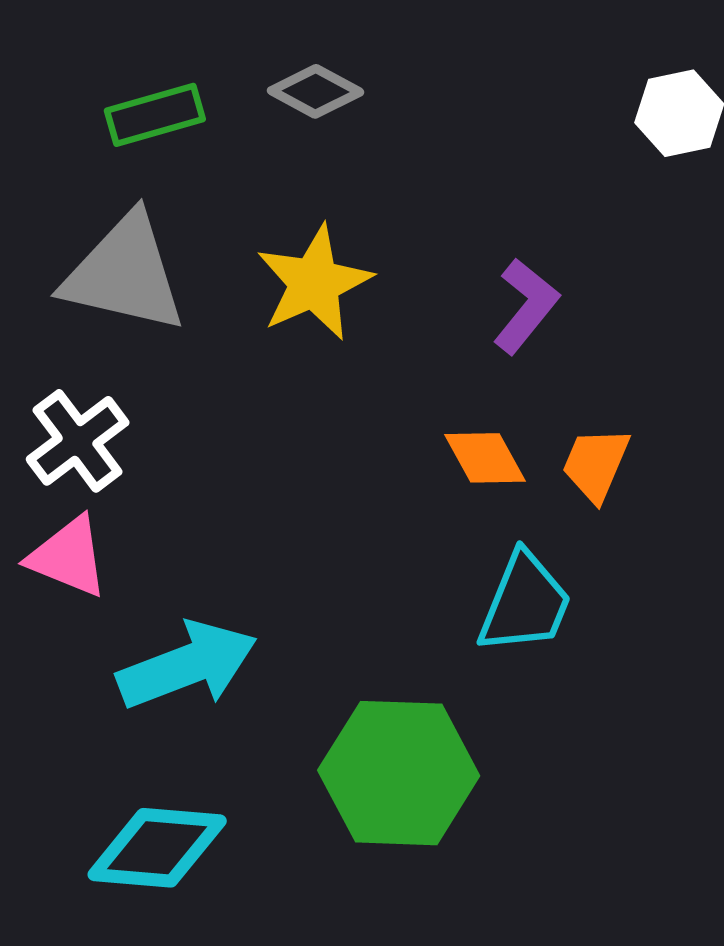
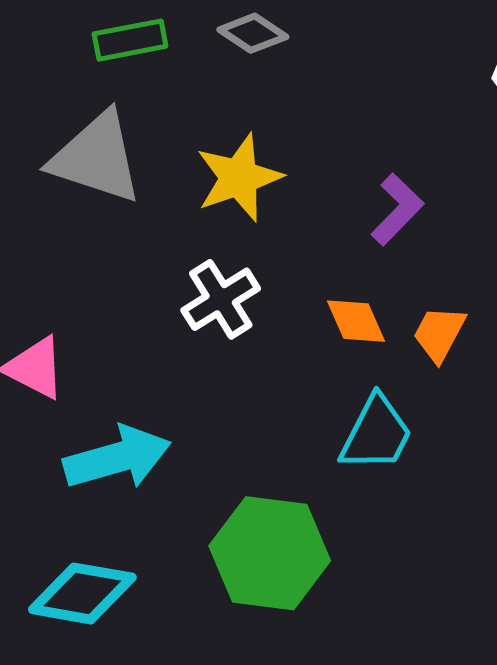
white cross: (78, 441) -> (221, 299), moved

